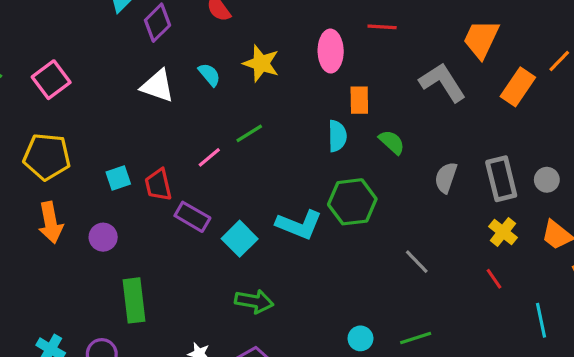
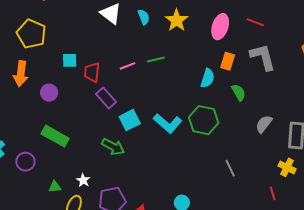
gray L-shape: (443, 82) -> (263, 57), moved
yellow cross: (503, 232) -> (287, 167), turned -30
green rectangle: (134, 300) -> (55, 136), turned -72
green arrow: (254, 301) -> (113, 147), moved

